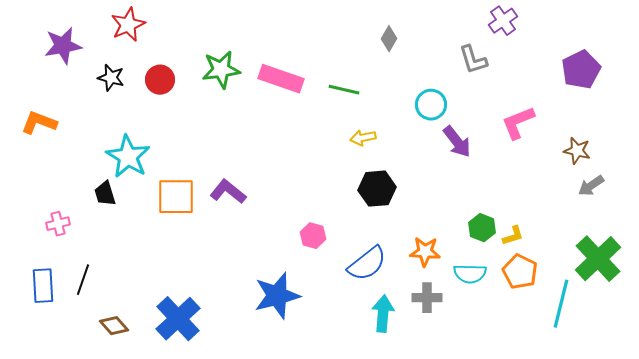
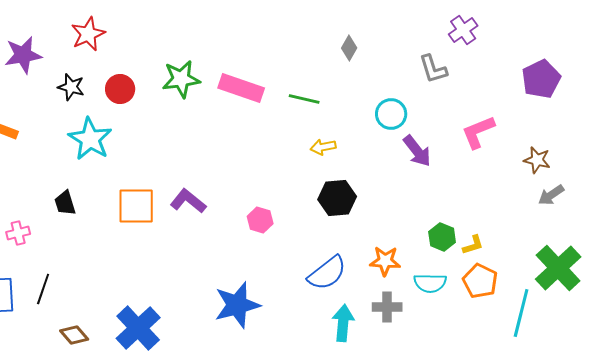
cyan star: (128, 157) -> (90, 139), moved
pink hexagon: (313, 236) -> (260, 220), moved

